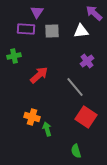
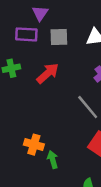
red arrow: (39, 75) -> (48, 73), moved

